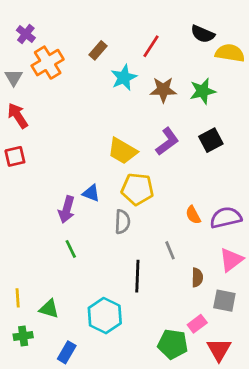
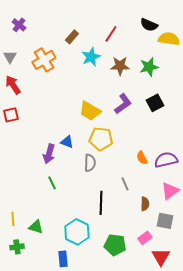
orange cross: (48, 63) -> (44, 60), moved
green pentagon: (173, 344) -> (115, 245), moved
blue rectangle: (67, 352) -> (63, 259), moved, turned -35

